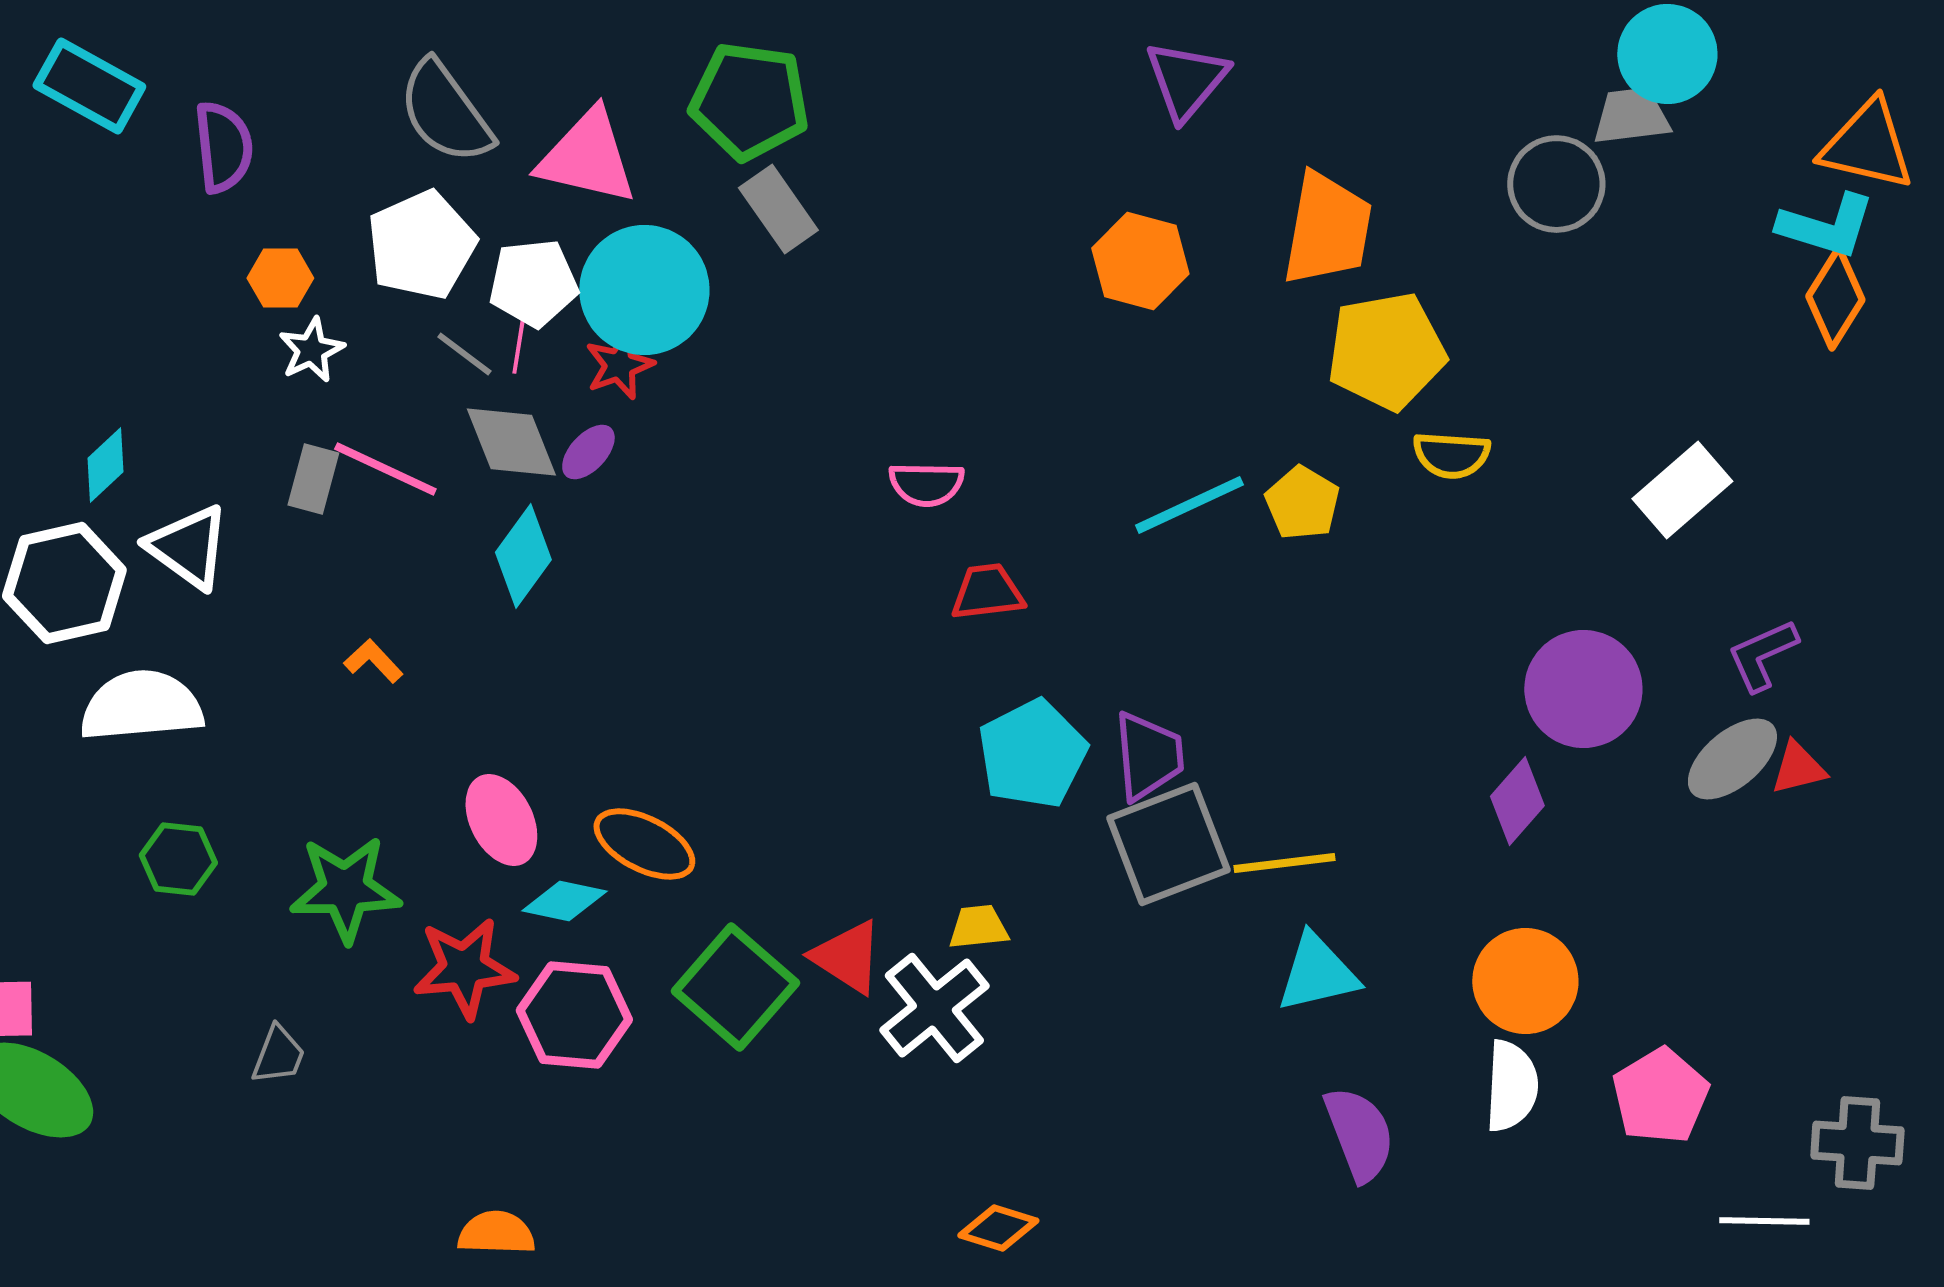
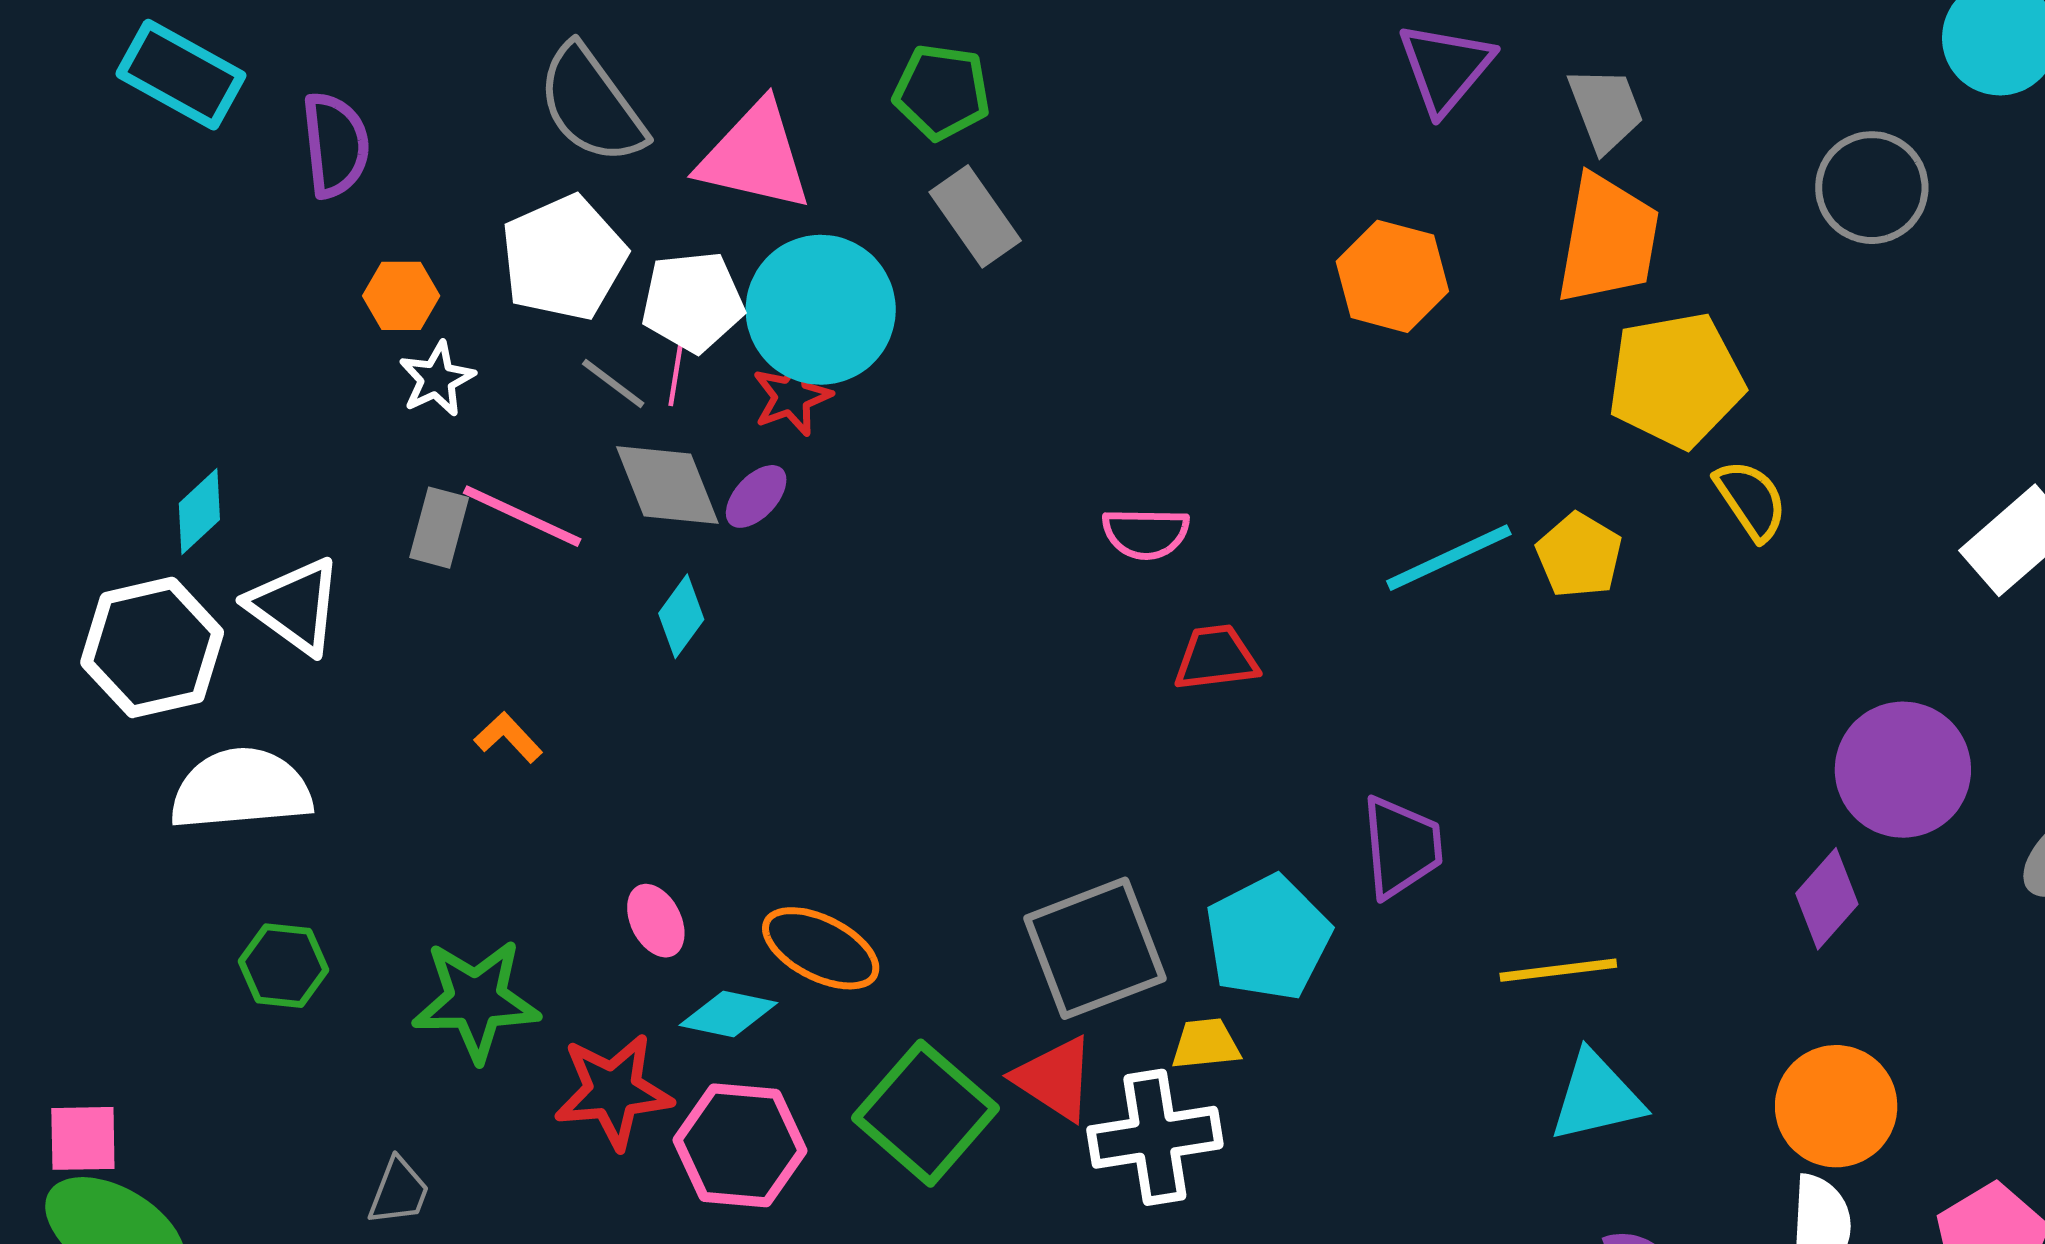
green pentagon: (749, 101) -> (942, 92), size x0.7
gray trapezoid: (1631, 116) -> (1606, 109), moved, turned 76
yellow semicircle: (1451, 455) -> (1751, 500), turned -128
cyan diamond: (523, 556) -> (681, 616), size x0.7
cyan pentagon: (1032, 754) -> (1268, 938), moved
pink ellipse: (501, 820) -> (656, 921), size x0.7
gray square: (1168, 844) -> (1095, 948), moved
white cross: (934, 1008) -> (1155, 1137), turned 30

